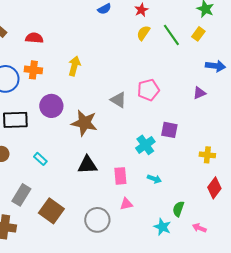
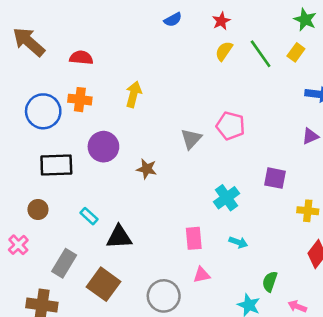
pink pentagon: (148, 90) -> (230, 126), turned 30
purple triangle: (199, 93) -> (310, 136), moved
gray triangle: (118, 100) -> (191, 139), turned 42
brown star: (84, 123) -> (147, 169), size x0.6
purple square: (169, 130) -> (275, 178), moved
black triangle: (87, 165) -> (119, 237), moved

